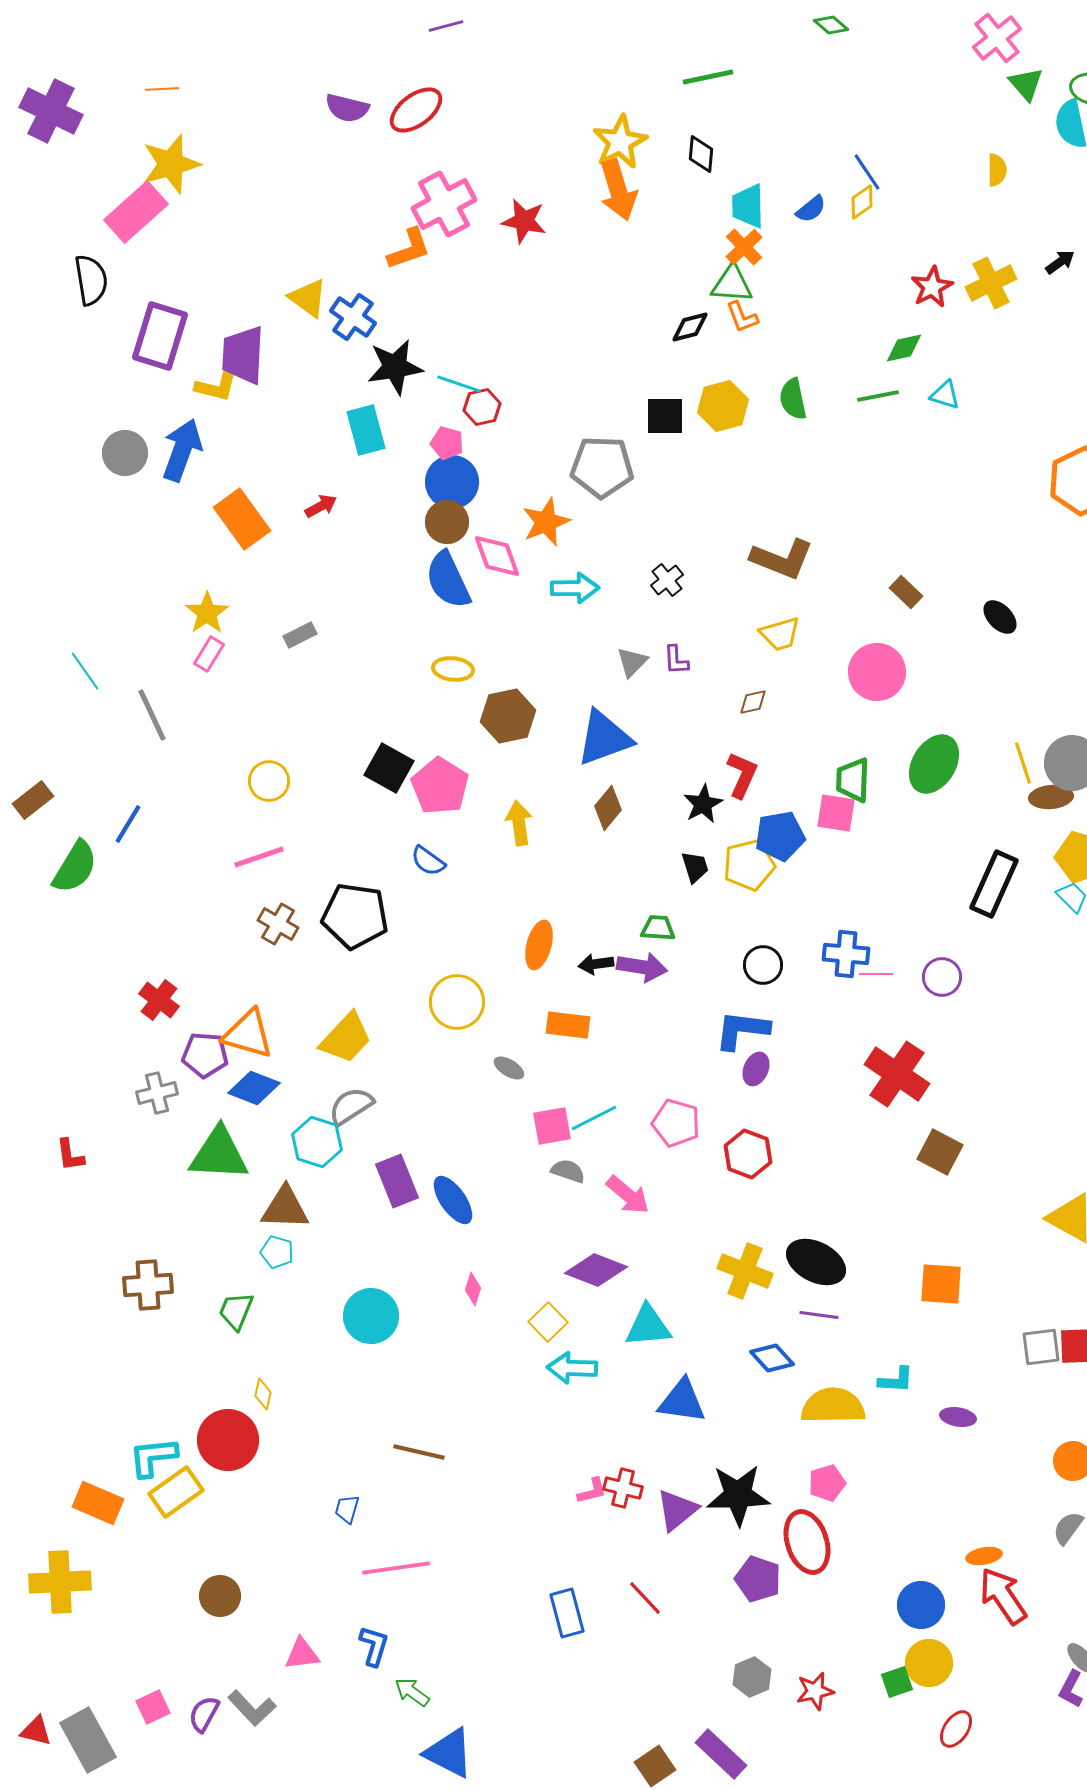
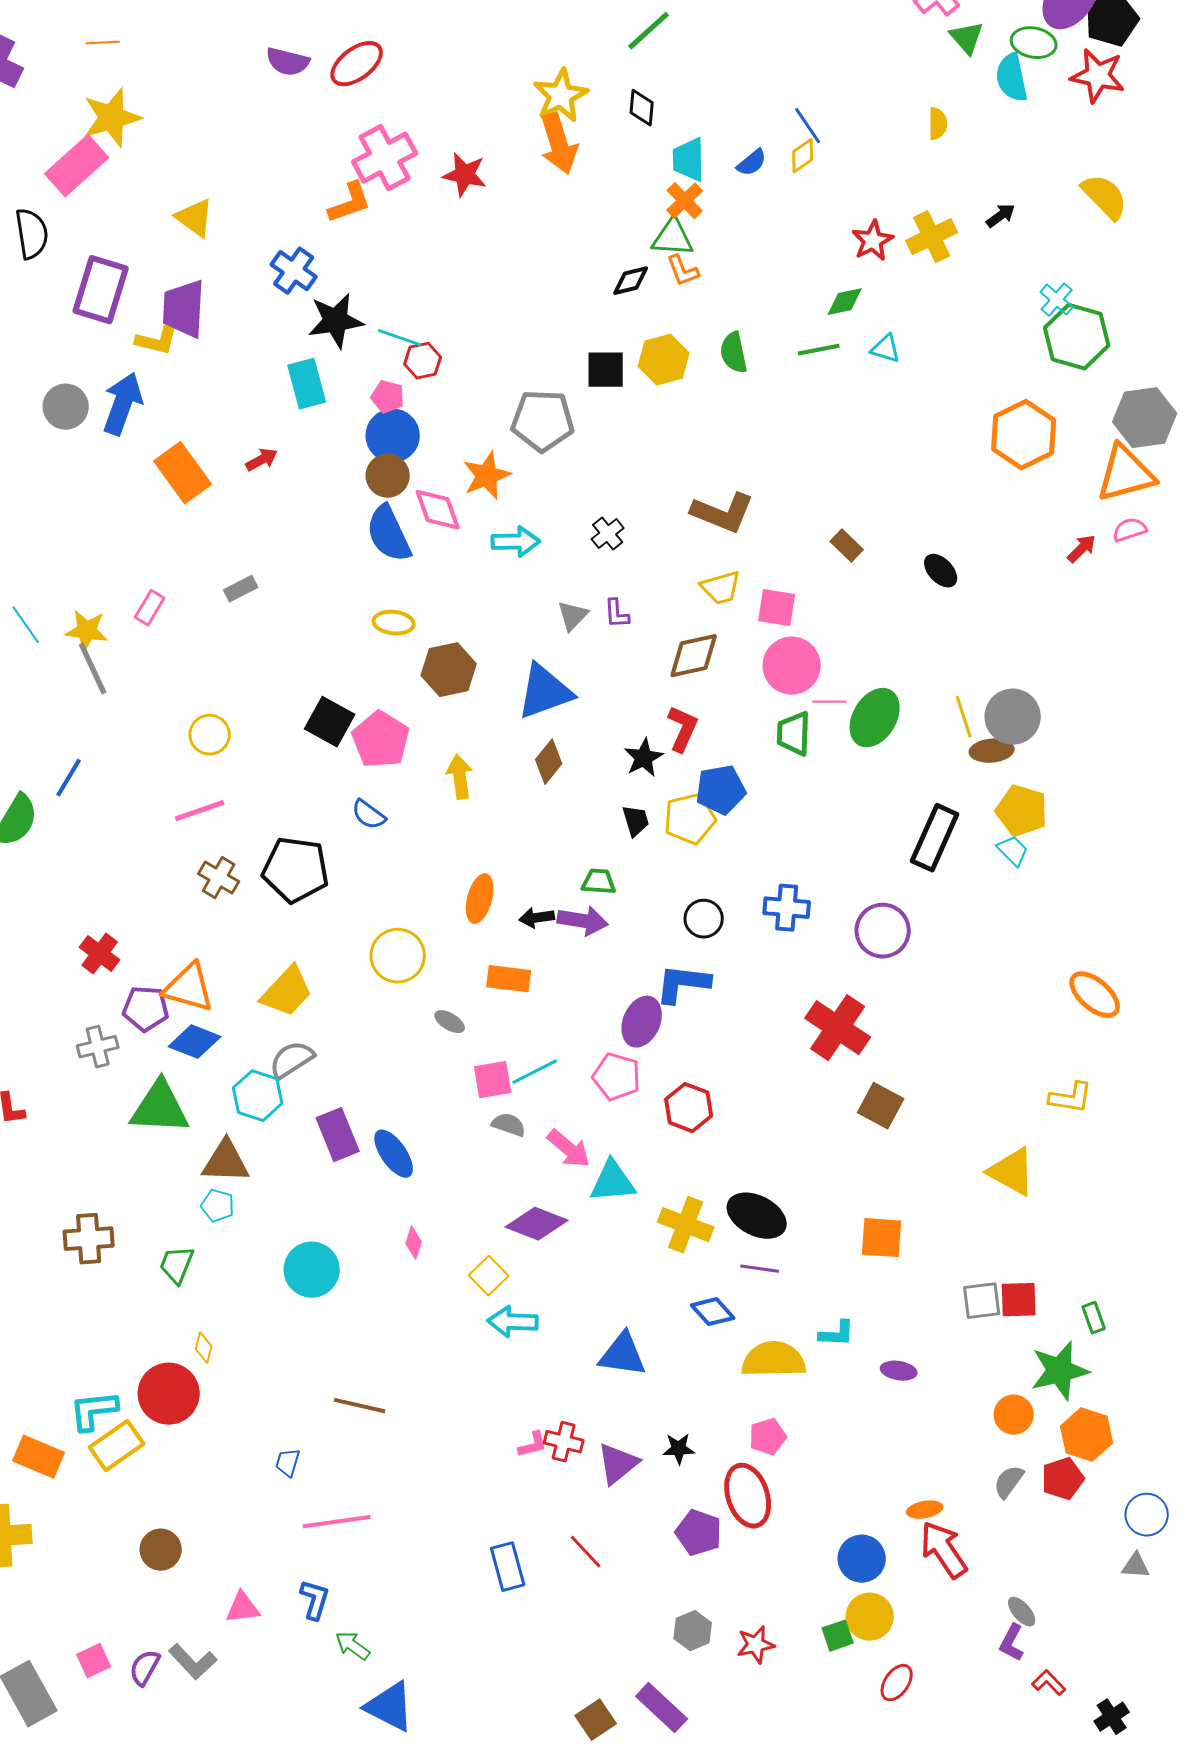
green line: (708, 77) -> (649, 31), turned -30
yellow triangle: (308, 298) -> (195, 218), moved
yellow star: (207, 613) -> (87, 631), moved, turned -30
pink circle: (877, 672) -> (792, 666), moved
brown diamond: (753, 702) -> (694, 656), size x1.8
pink square: (836, 813) -> (777, 608), moved
pink line: (876, 974) -> (830, 702), moved
purple circle: (942, 977) -> (883, 931), size x1.4
purple ellipse: (756, 1069) -> (642, 1022), moved, size x1.5
cyan triangle: (648, 1326) -> (613, 1182), moved
black star: (738, 1495) -> (679, 1449), size x0.5

